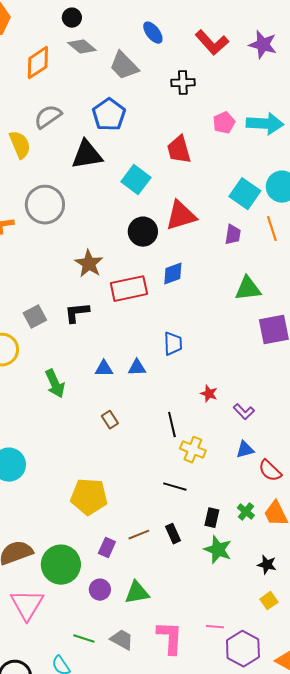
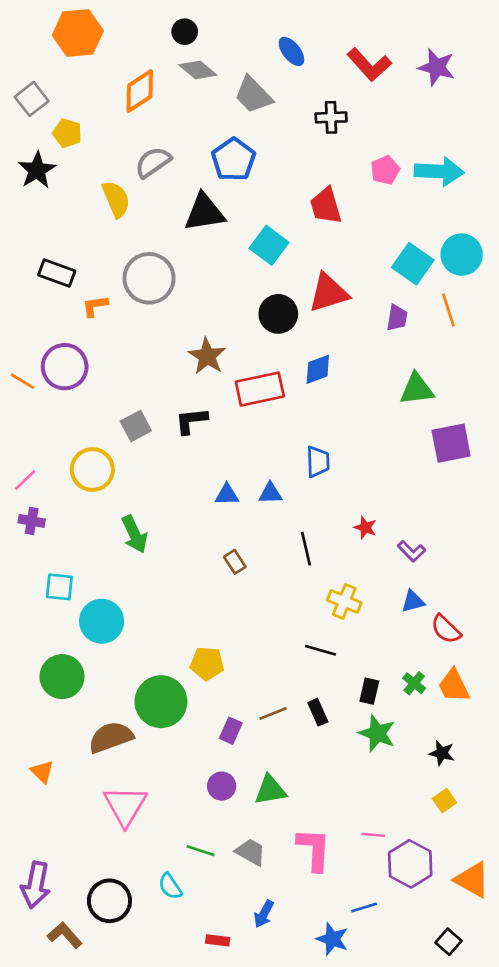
green arrow: (55, 384) -> (135, 534), moved
black line: (172, 425) -> (306, 549), moved
yellow pentagon: (89, 497) -> (207, 663), size x0.7
green circle: (61, 565) -> (161, 702), moved

